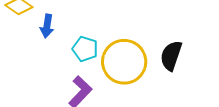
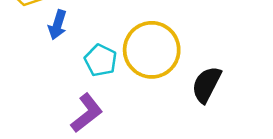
yellow circle: (124, 62) -> (152, 50), moved

